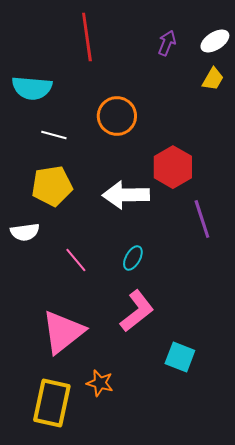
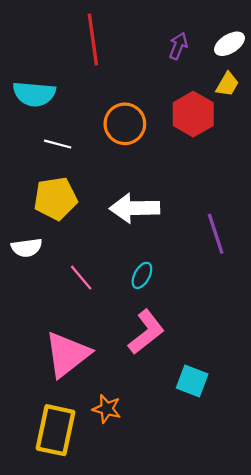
red hexagon: (173, 167) -> (193, 114), moved

